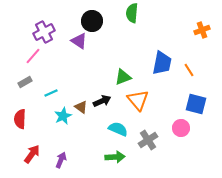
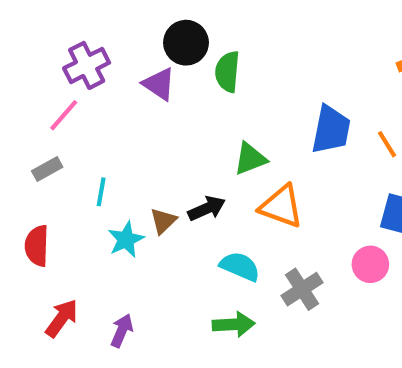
green semicircle: (132, 13) -> (227, 72), moved
cyan line: (51, 93) -> (101, 192), turned -56
orange triangle: (138, 100) -> (281, 206), turned -30
brown triangle: (81, 107) -> (163, 221), turned 40

